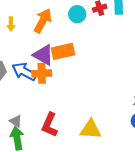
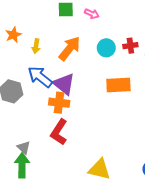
orange rectangle: (63, 51) -> (118, 85), moved
blue arrow: (24, 72) -> (40, 77), moved
red L-shape: (50, 125) -> (59, 132), moved

